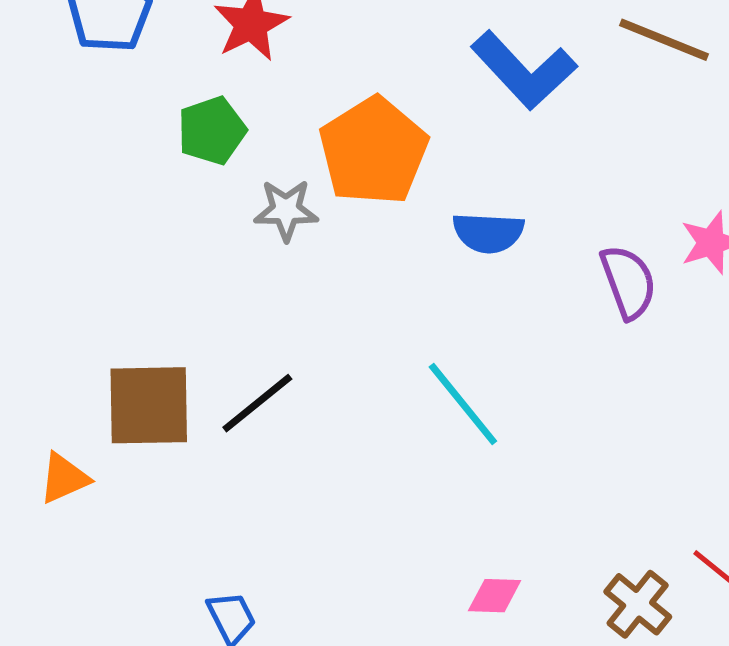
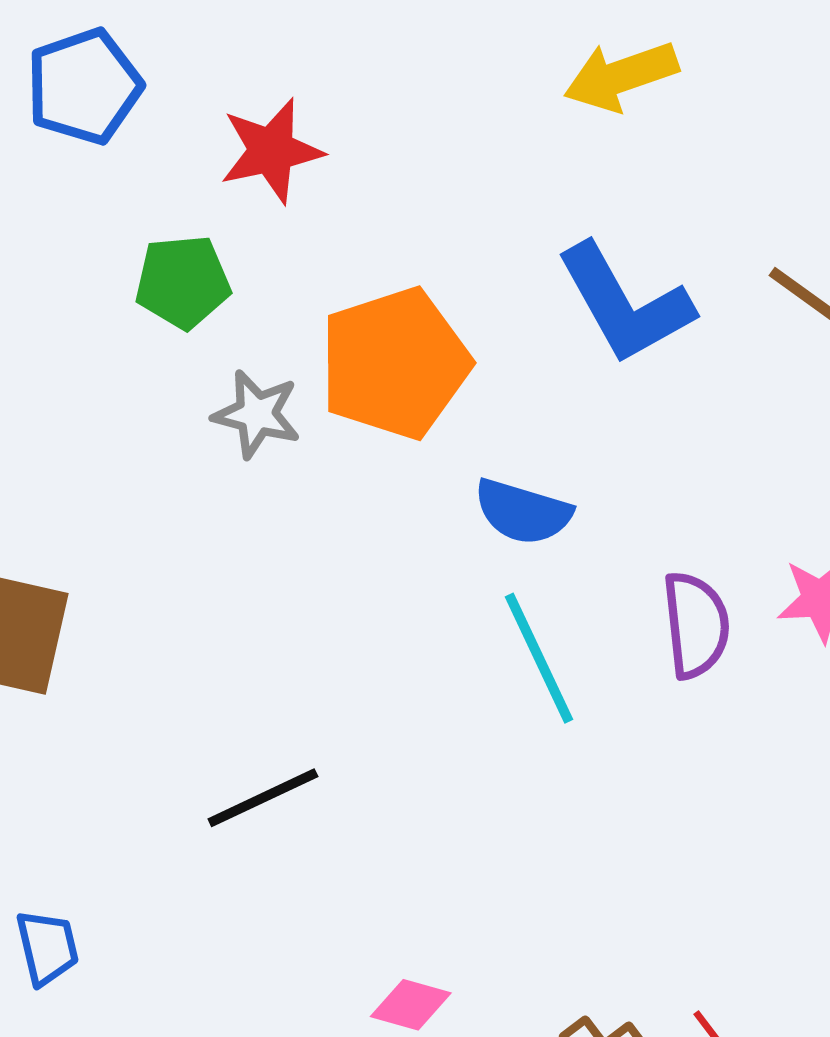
black line: (257, 403) -> (263, 798), moved
cyan line: (463, 404) -> (539, 658), moved

